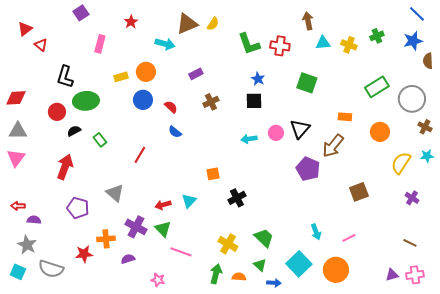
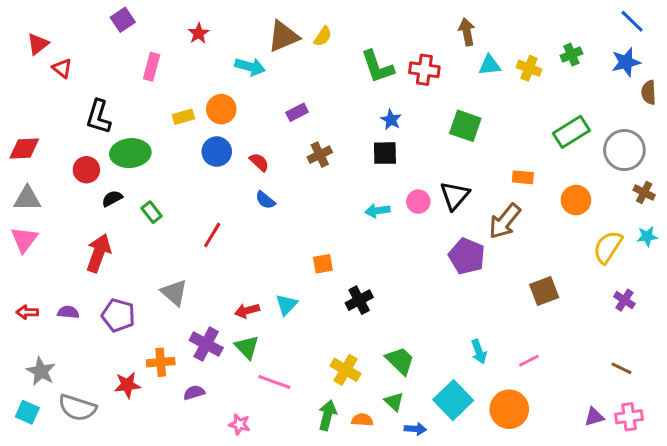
purple semicircle: (34, 220) -> (68, 312), moved

